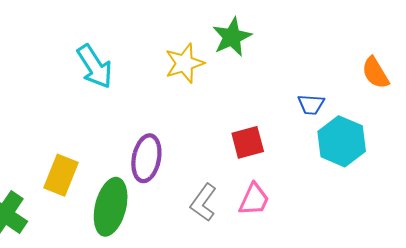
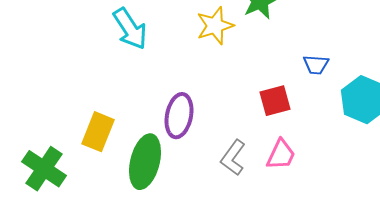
blue trapezoid: (311, 104) -> (316, 65), moved

